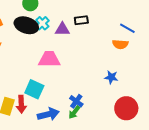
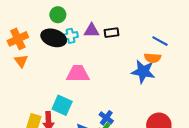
cyan cross: (42, 23) -> (70, 36), turned 32
purple triangle: (62, 29) -> (92, 31), moved
blue star: (111, 77) -> (143, 72), moved, size x1.6

